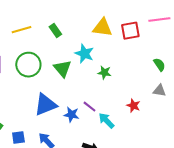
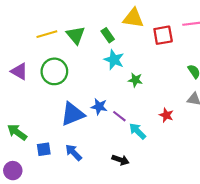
yellow triangle: (102, 28) -> (133, 18), moved
green rectangle: (55, 31) -> (108, 35), moved
green triangle: (62, 69) -> (76, 35), moved
blue star: (71, 115) -> (99, 107), moved

